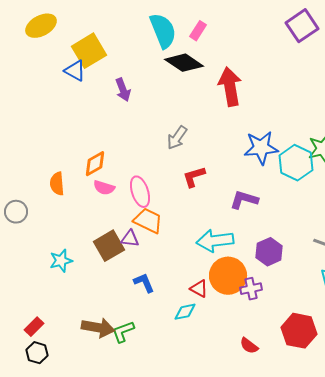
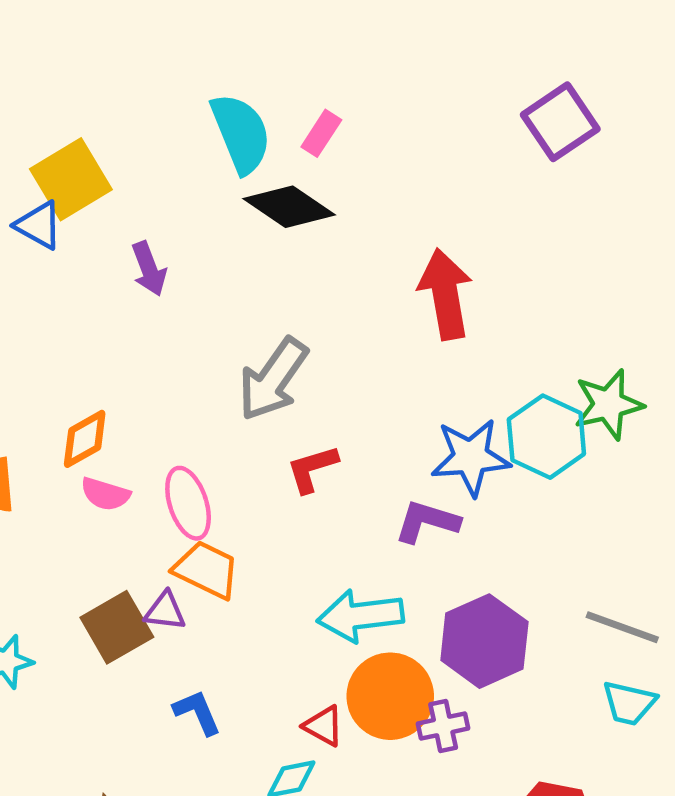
red arrow: (230, 87) -> (445, 294), moved
gray arrow: (177, 138) -> (273, 379), size x1.5
blue star: (261, 148) -> (471, 457), moved
purple hexagon: (269, 252) -> (484, 641), size x1.4

